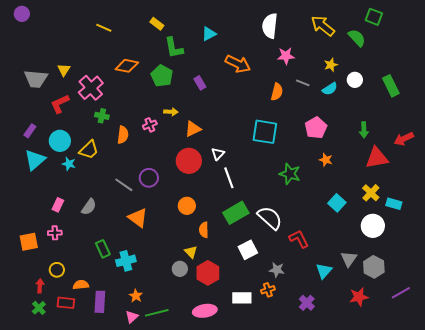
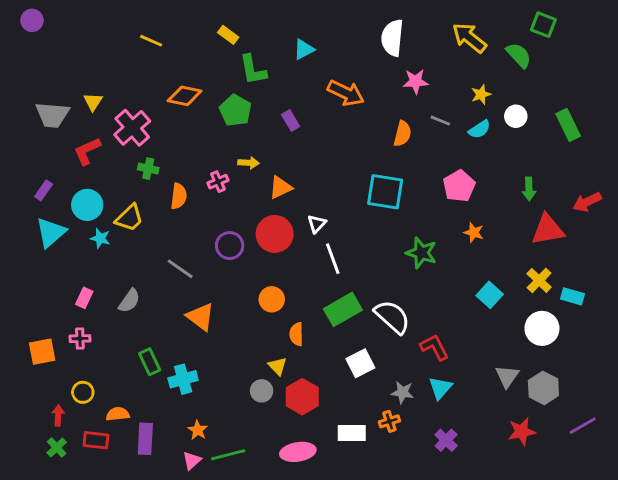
purple circle: (149, 178) -> (230, 246), moved
cyan triangle: (324, 271) -> (440, 388), moved

